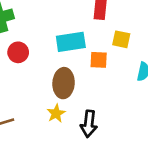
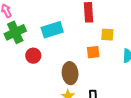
cyan rectangle: (71, 42) -> (52, 30), moved

